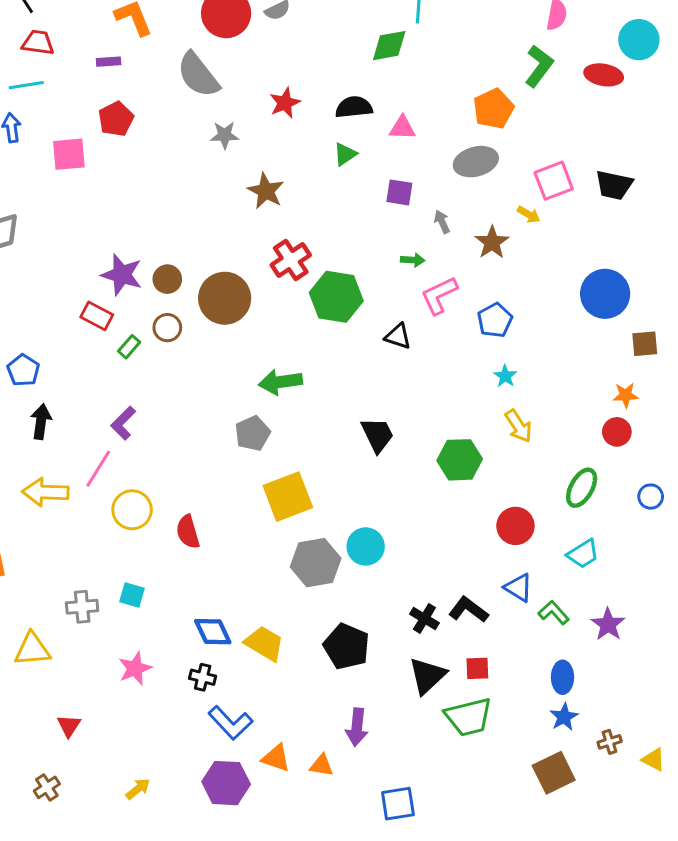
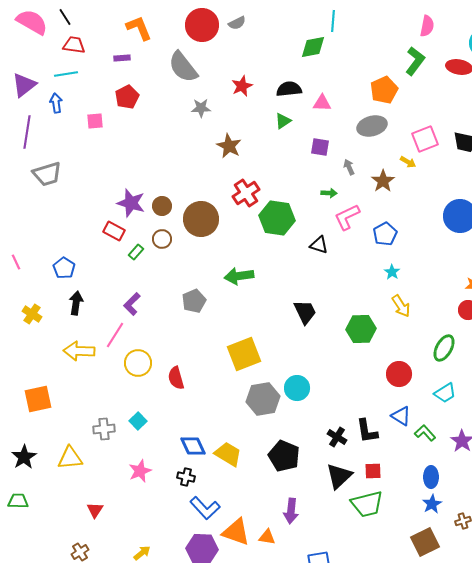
pink square: (69, 154) -> (95, 121), size x0.7
gray pentagon: (253, 433) -> (194, 301), moved
cyan square: (132, 595) -> (138, 421), turned 30
black L-shape: (468, 610) -> (367, 431), turned -136
orange triangle: (276, 758) -> (236, 532), size x1.4

